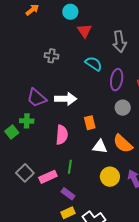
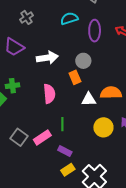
gray cross: (51, 56) -> (27, 17), turned -32
cyan semicircle: (94, 64) -> (69, 19), turned -42
purple trapezoid: (37, 98) -> (14, 47), moved
gray circle: (123, 108) -> (83, 61), moved
orange semicircle: (123, 144) -> (111, 93), turned 145

